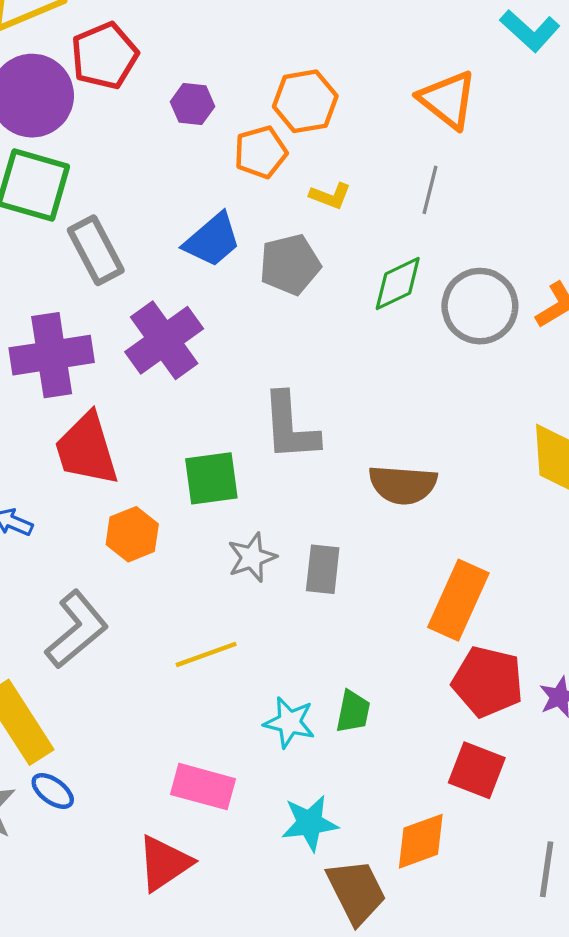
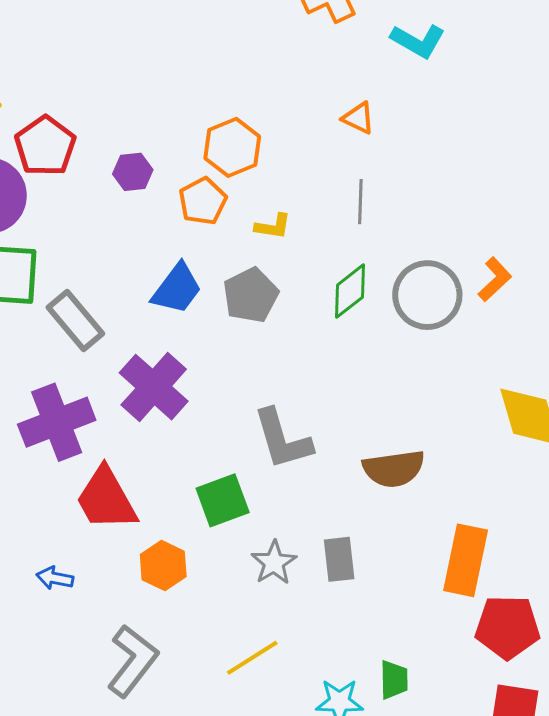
orange triangle: (448, 100) -> (358, 118), size x0.6

